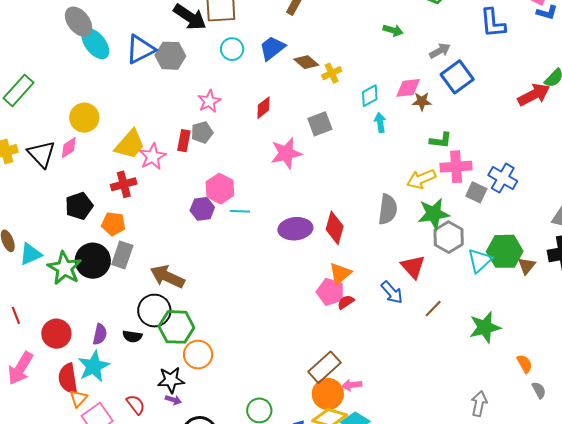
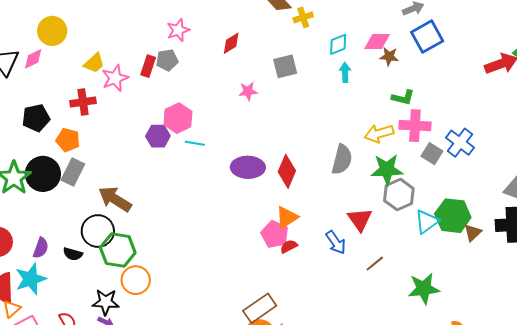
yellow trapezoid: (130, 144) -> (94, 63), size x0.7
pink star: (286, 153) -> (248, 91), size x0.6

